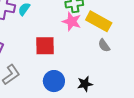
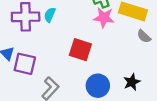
red square: (45, 46) -> (80, 50), turned 30

